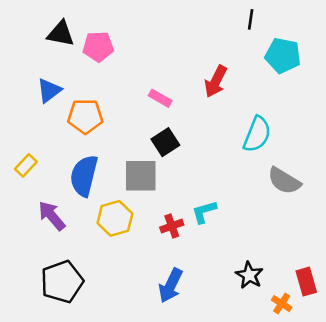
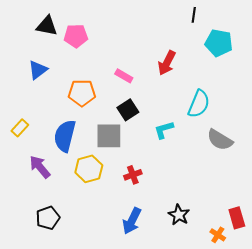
orange pentagon: (85, 116) -> (82, 93), moved
cyan L-shape: (204, 212) -> (164, 130), moved
black star: (249, 275) -> (179, 215), moved
black pentagon: (62, 282) -> (48, 218), size x0.7

